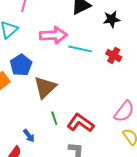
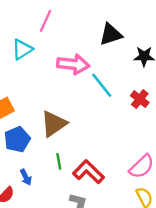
cyan line: (80, 49) -> (102, 85), turned 30
blue pentagon: (21, 65) -> (17, 139), moved

